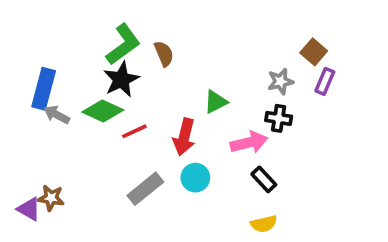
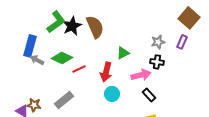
green L-shape: (123, 44) -> (56, 22), moved
brown square: (314, 52) -> (189, 18), moved, size x1.5
brown semicircle: (164, 54) -> (95, 27), size x1.6
black star: (121, 80) -> (72, 26), moved
gray rectangle: (145, 189) -> (64, 100), moved

